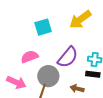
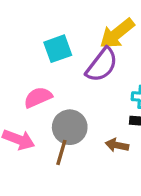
purple semicircle: (68, 57) -> (102, 65), moved

